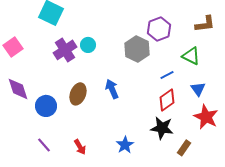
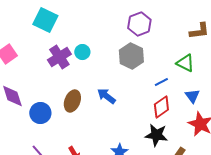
purple hexagon: (159, 29) -> (139, 24), moved
blue arrow: (112, 89) -> (106, 96), turned -30

